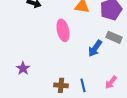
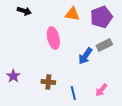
gray rectangle: (114, 37) -> (104, 45), turned -49
brown cross: (61, 85) -> (48, 82), moved

